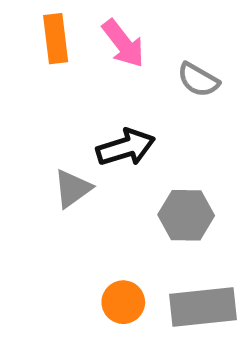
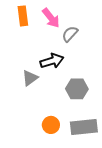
gray semicircle: (198, 80) -> (70, 34), moved, turned 102

